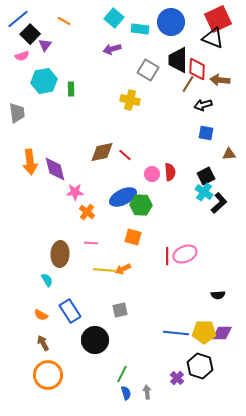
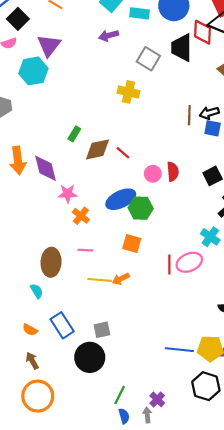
purple triangle: (45, 45) -> (49, 45), moved, size x1.6
red diamond: (197, 69) -> (203, 32), moved
brown line: (188, 84) -> (189, 115), moved, turned -30
green rectangle: (71, 89) -> (74, 134), moved, turned 32
black arrow: (203, 105) -> (209, 113), moved
cyan cross: (204, 192) -> (210, 237), moved
gray square: (120, 310) -> (102, 330), moved
purple cross: (177, 378) -> (157, 399), moved

